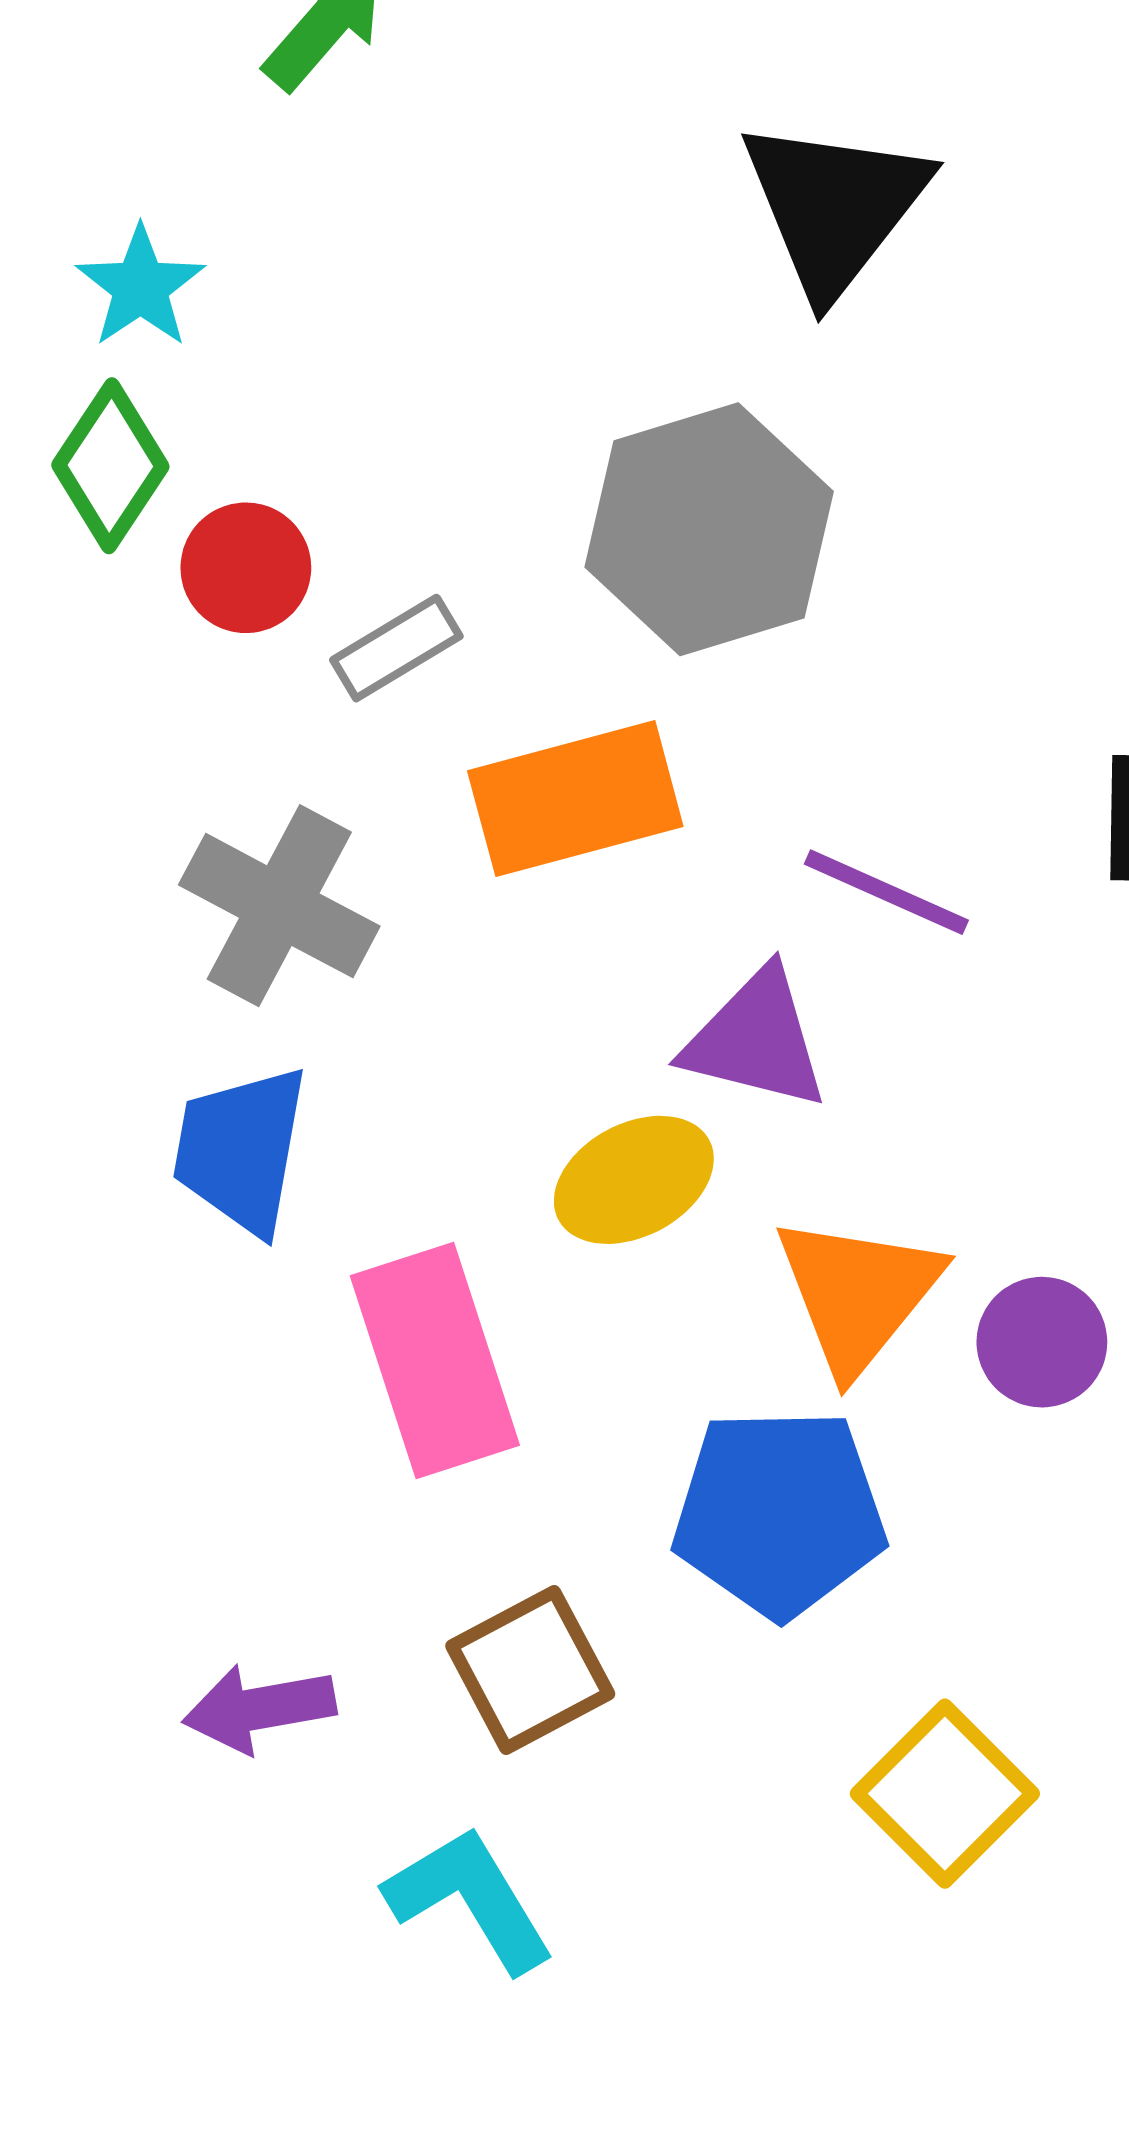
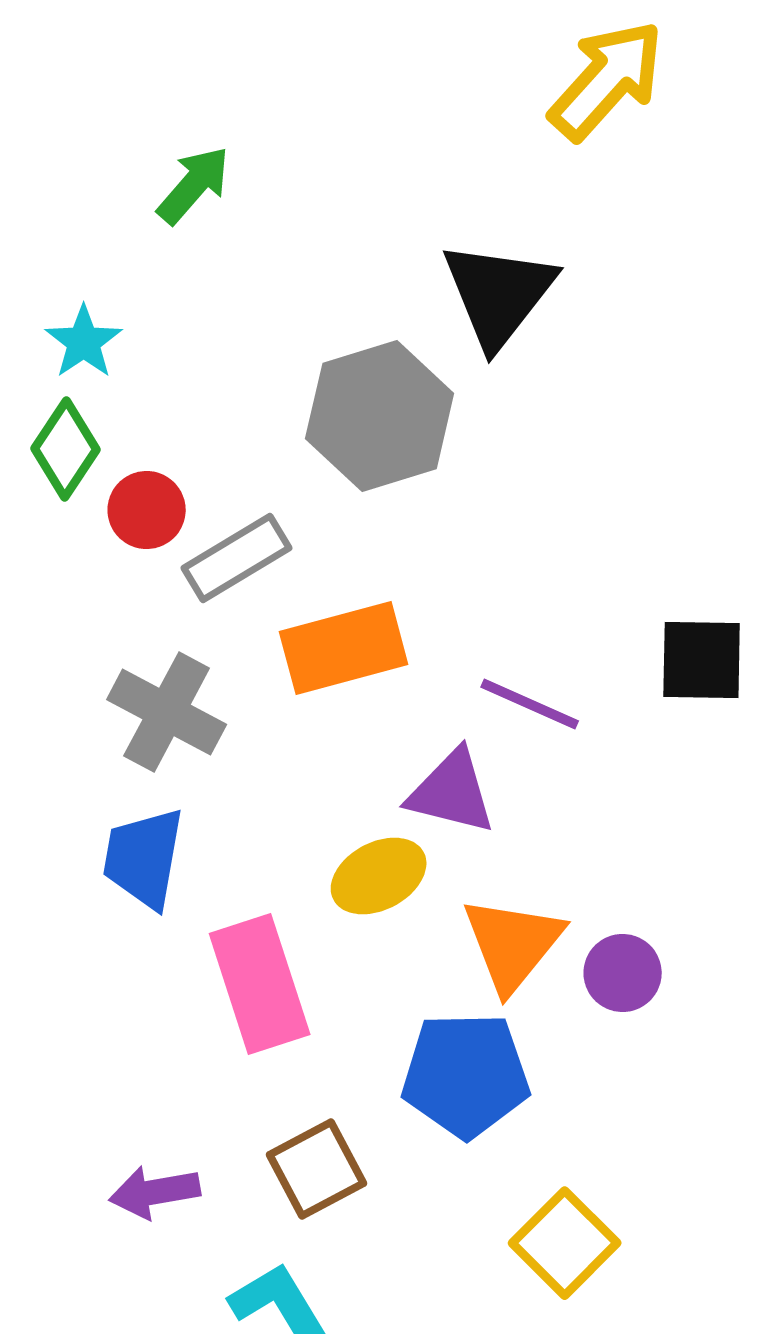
gray hexagon: (709, 529) -> (380, 416), moved
gray rectangle: (396, 648) -> (237, 558), size x1.4

